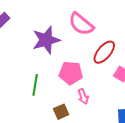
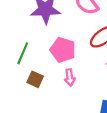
brown square: (61, 112) -> (35, 79), moved, turned 35

